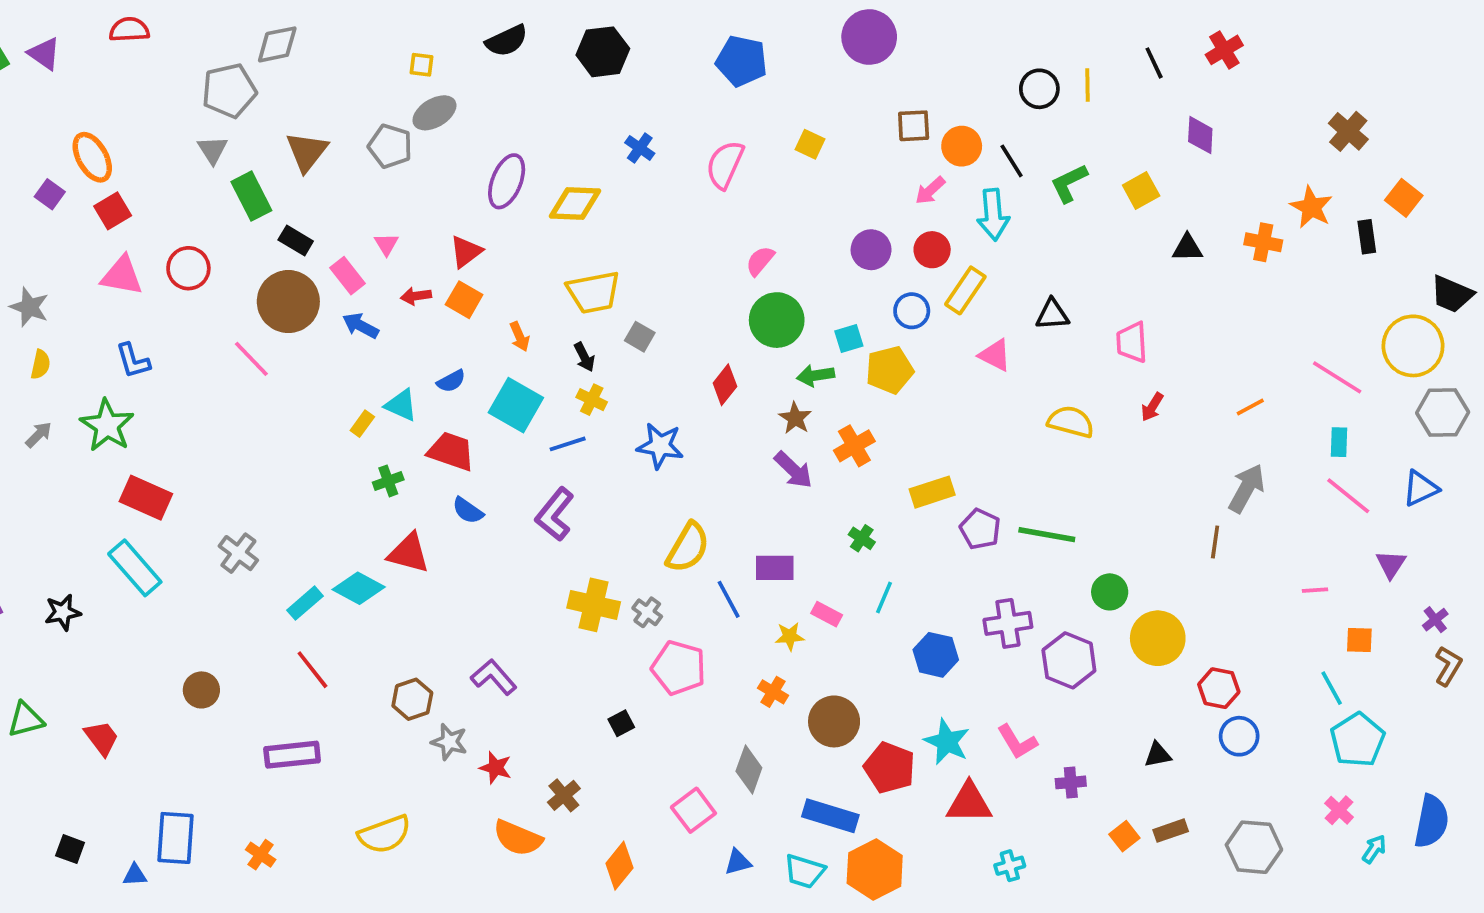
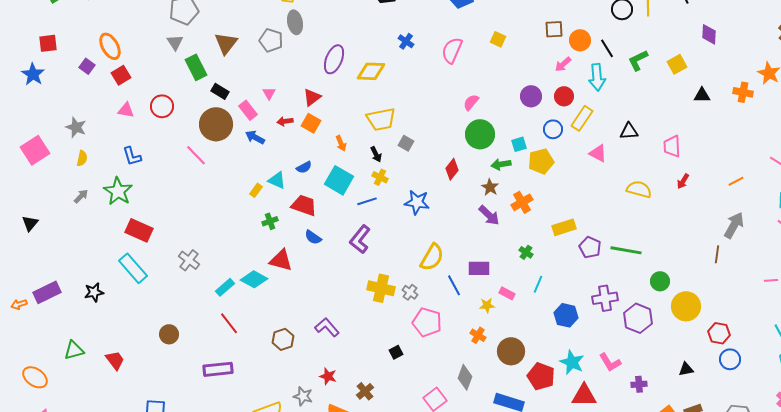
gray ellipse: (434, 113) -> (295, 22), turned -70
pink triangle: (122, 276) -> (126, 110), size x0.7
gray star: (449, 742) -> (303, 396), moved

